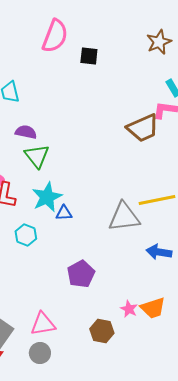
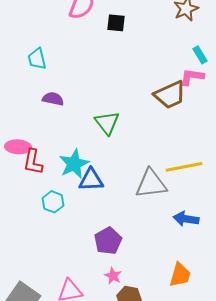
green triangle: (37, 156) -> (107, 123), moved
blue triangle: (64, 213) -> (91, 180), size x1.5
orange trapezoid: (153, 308) -> (180, 275), turned -56
pink star: (129, 309) -> (113, 276), moved

